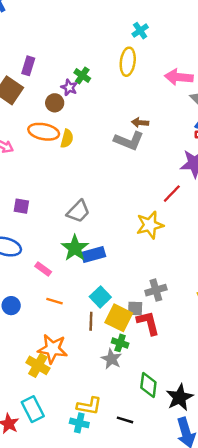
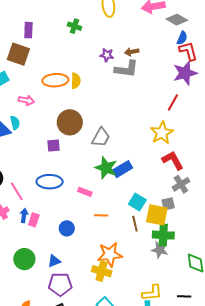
purple star: (69, 87) -> (107, 55), moved
brown circle: (55, 103) -> (70, 122), moved, size x1.6
red L-shape: (148, 323) -> (173, 160), moved
green cross: (120, 343) -> (163, 235), size x1.5

